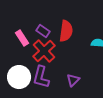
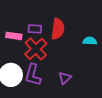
purple rectangle: (43, 31) -> (35, 29), turned -32
pink rectangle: (22, 38) -> (14, 36), turned -49

